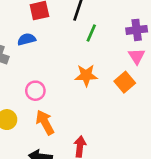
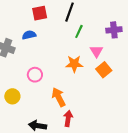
pink triangle: (137, 56) -> (96, 51), moved
orange arrow: (45, 122) -> (59, 97), moved

